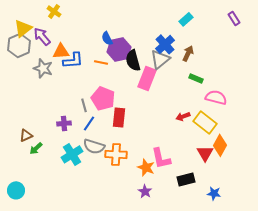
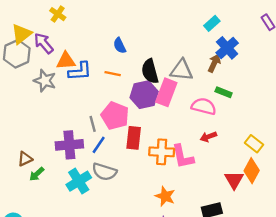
blue cross: (165, 44) -> (227, 48), moved
purple hexagon: (119, 49) -> (144, 95), moved
gray triangle: (160, 59) -> (182, 70), turned 45
pink semicircle: (216, 97) -> (204, 106), moved
yellow rectangle: (205, 122) -> (254, 144), moved, size x0.7
purple cross: (64, 123) -> (69, 145), size x1.6
orange cross: (116, 154) -> (162, 152), moved
pink L-shape: (161, 158) -> (183, 157), moved

